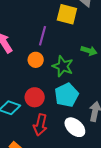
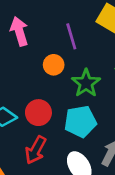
purple line: (43, 36) -> (71, 36), turned -48

